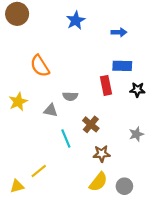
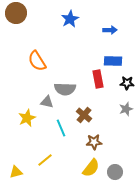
gray semicircle: (70, 96) -> (65, 89), size x1.5
yellow star: (18, 102) -> (27, 118), moved
gray star: (136, 134) -> (126, 109), moved
yellow line: (39, 171) -> (45, 160), moved

